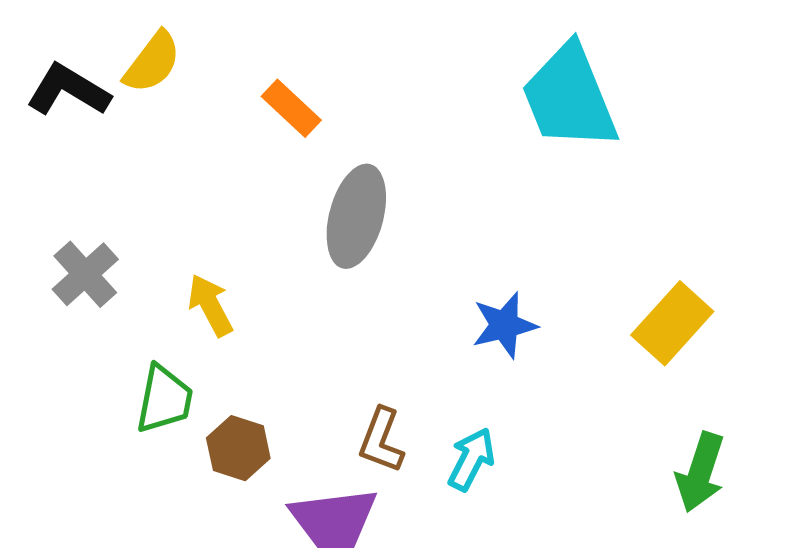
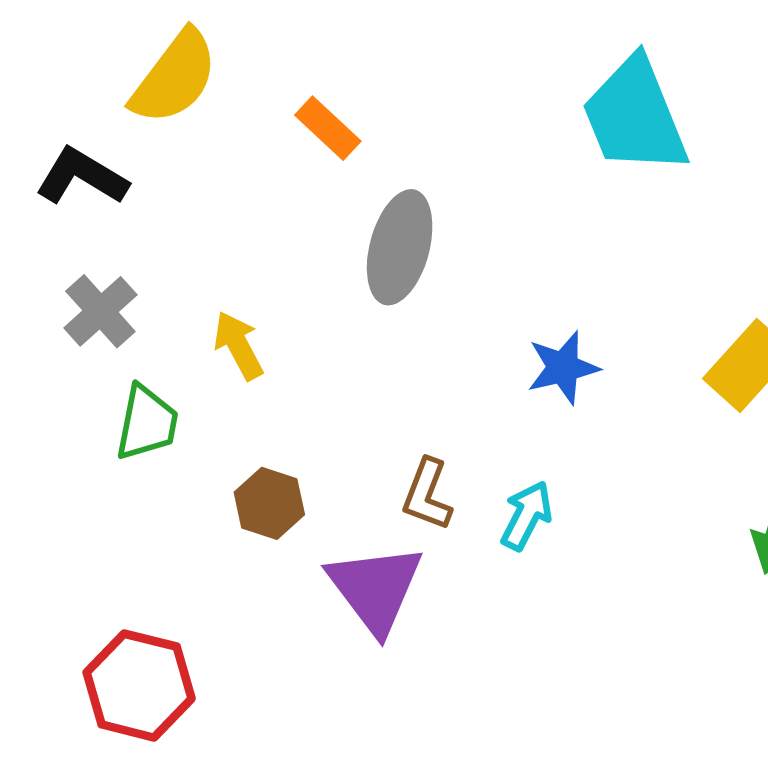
yellow semicircle: (152, 62) -> (174, 77), size x1.4
black L-shape: (68, 90) -> (82, 177), moved
green trapezoid: (164, 399) -> (147, 423), moved

